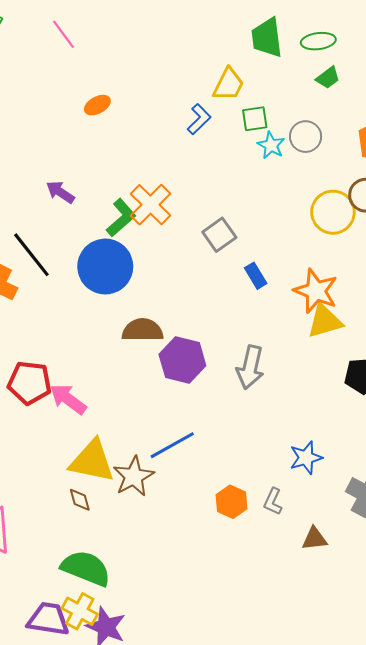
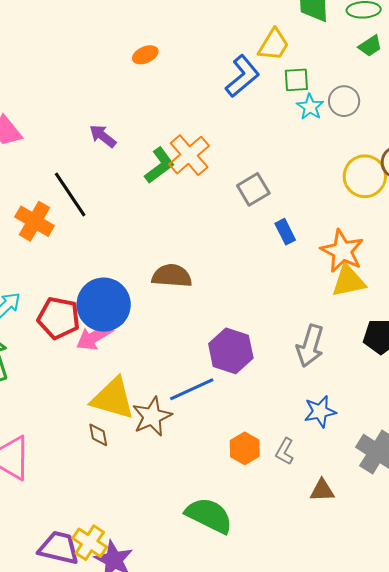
blue L-shape: (199, 119) -> (242, 76), size x1.4
blue circle: (105, 267) -> (104, 305), moved
purple hexagon: (182, 360) -> (231, 351), moved
gray arrow: (250, 367) -> (310, 346), moved
pink arrow: (68, 399) -> (95, 337), turned -72
green semicircle: (86, 568) -> (209, 515), moved

